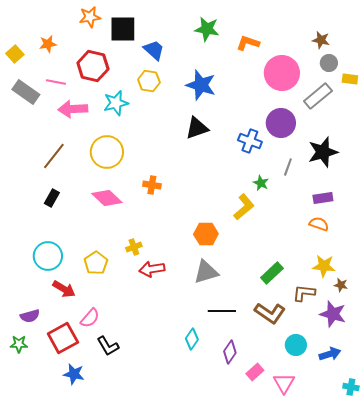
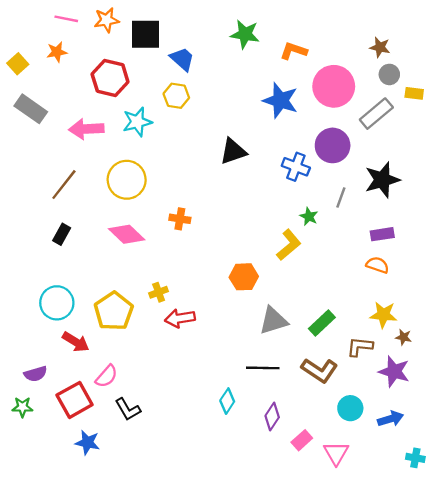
pink line: (56, 82) -> (66, 19), moved
blue star: (201, 85) -> (280, 100), moved
yellow pentagon: (96, 263) -> (114, 311), size x1.4
gray triangle: (206, 272) -> (273, 321), moved

